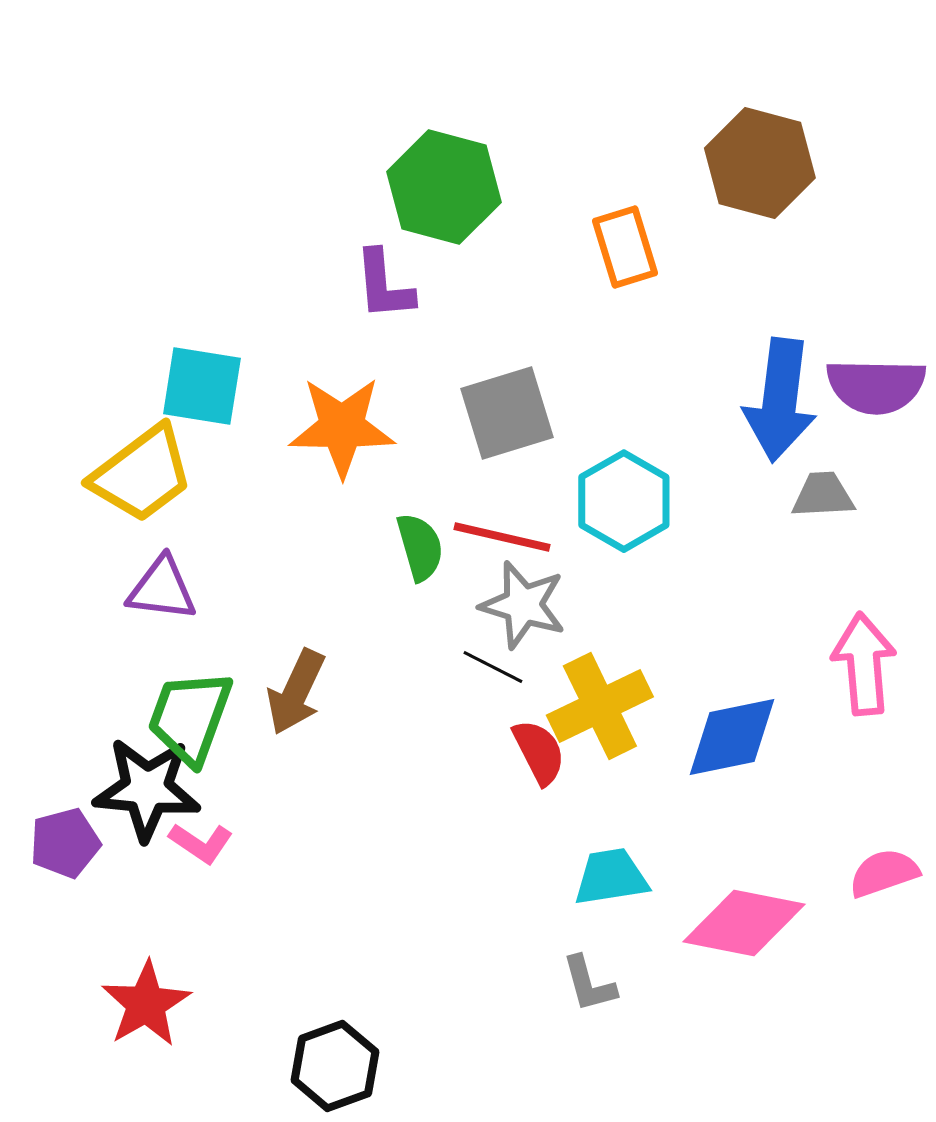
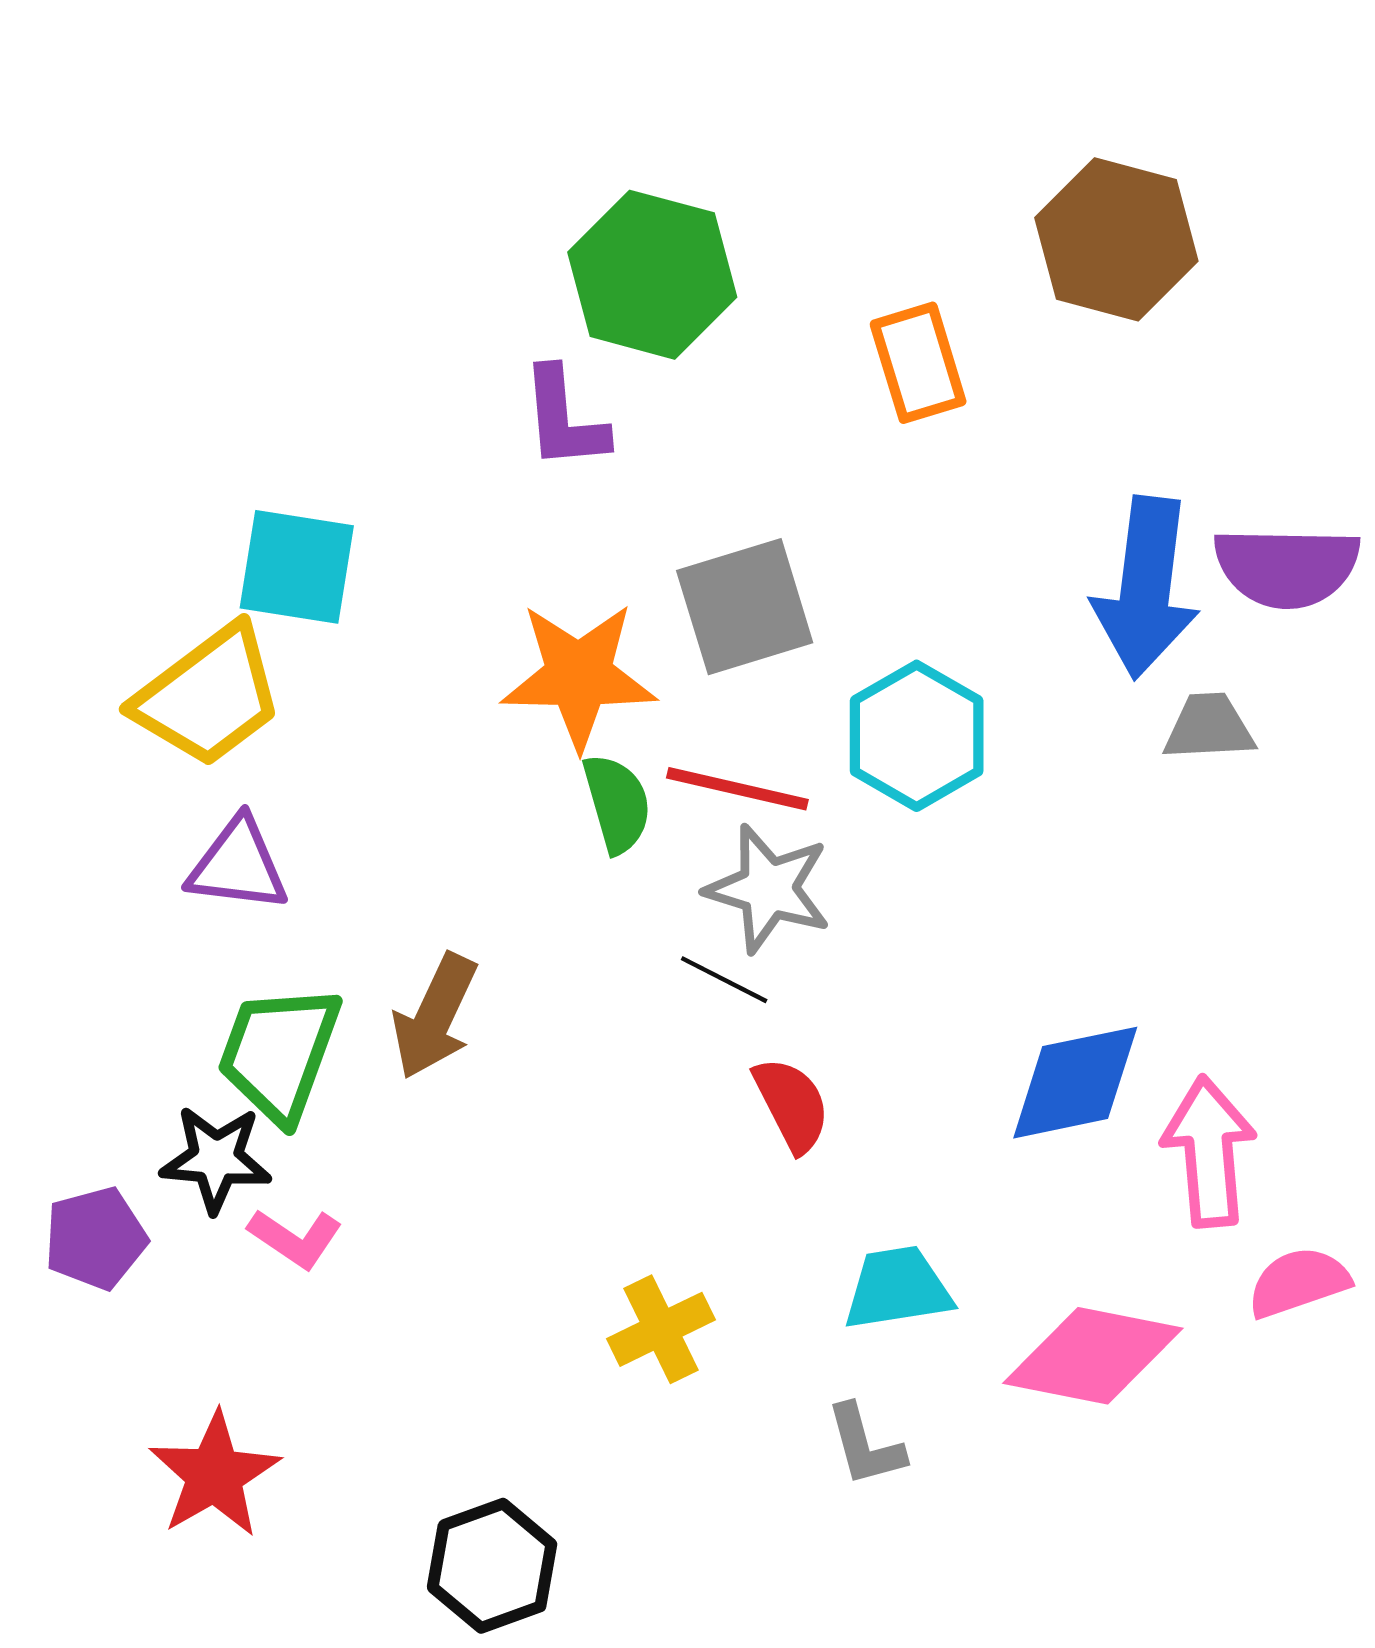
orange star: (342, 427) -> (579, 676), moved
pink arrow: (864, 664) -> (1209, 1152), moved
yellow cross: (600, 706) -> (661, 1329), moved, size x0.7
black star: (147, 789) -> (216, 1159), size x0.7

